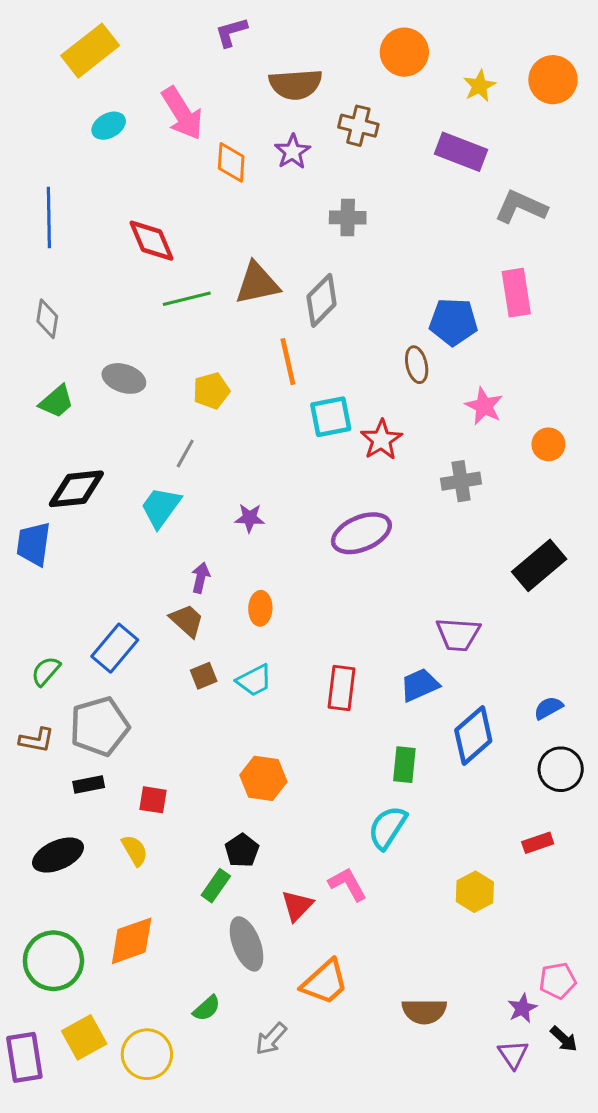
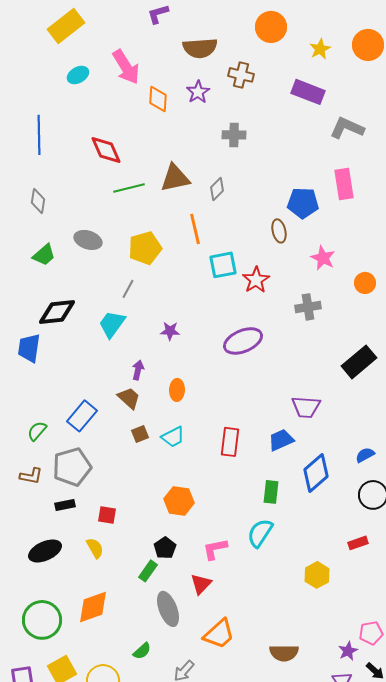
gray diamond: (322, 300) -> (217, 189), size x0.7
yellow pentagon: (211, 391) -> (145, 248), size x1.4
pink L-shape: (348, 884) -> (215, 549), moved, turned -72

